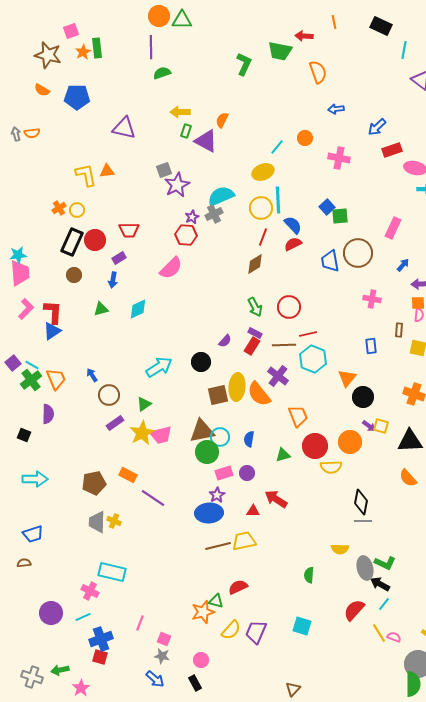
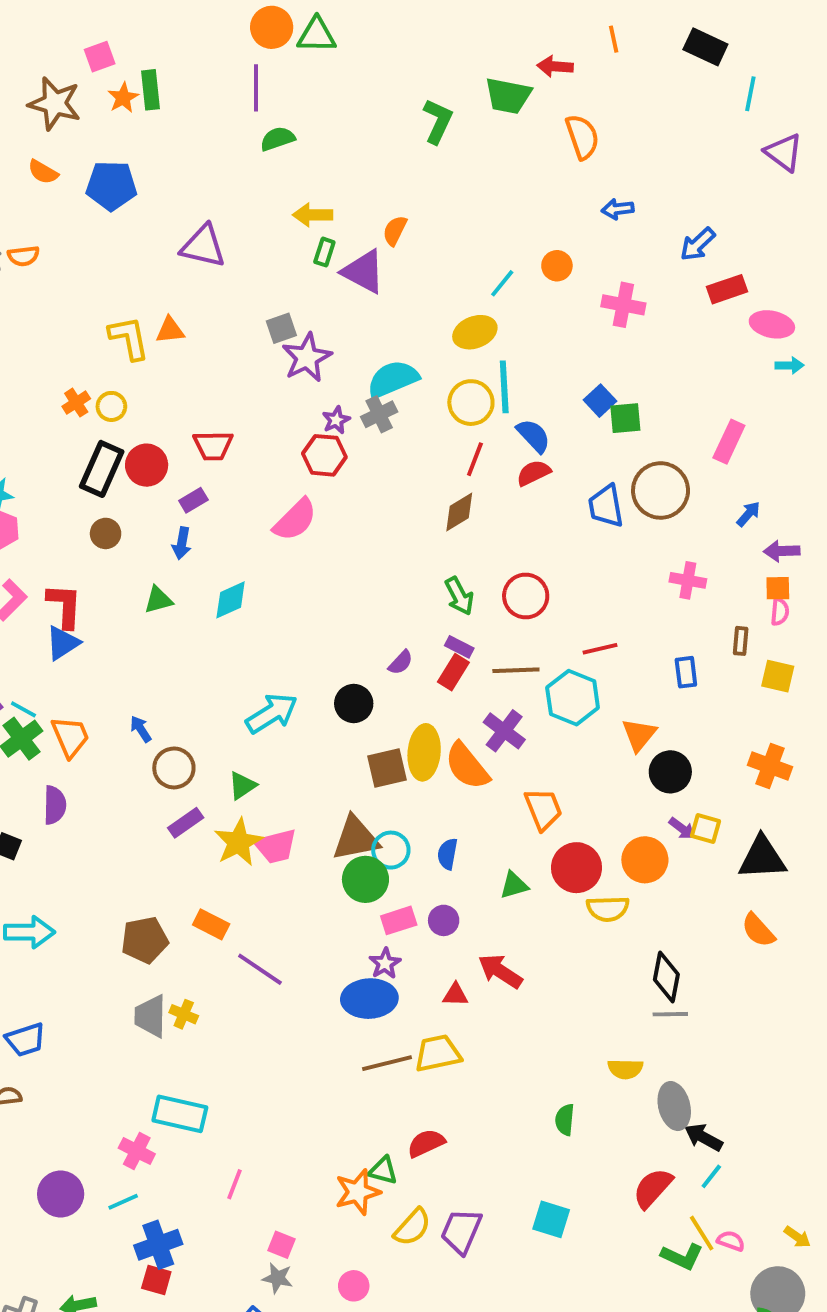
red line: (308, 334) -> (600, 649), moved
green L-shape: (385, 563) -> (682, 1257), moved
pink line: (140, 623) -> (235, 1184), moved

